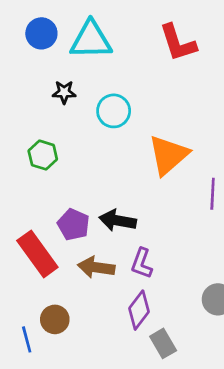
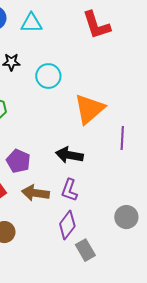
cyan triangle: (91, 40) -> (31, 23), size x0.7
black arrow: (118, 221) -> (69, 155), moved

